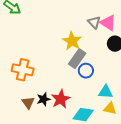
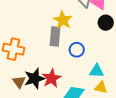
gray rectangle: (77, 59) -> (55, 36), moved, turned -30
black star: (44, 99) -> (34, 78), size x1.5

